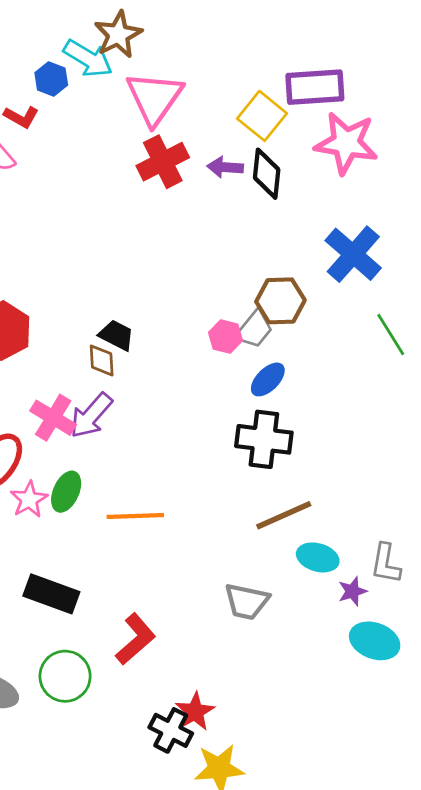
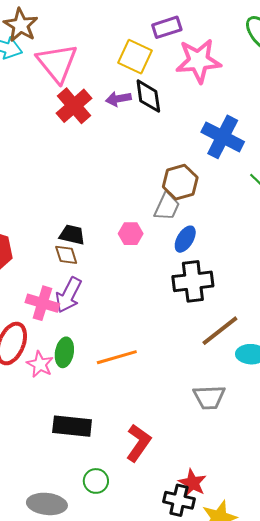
purple rectangle: (315, 87) -> (167, 27), size x0.7
pink hexagon: (225, 337) -> (131, 234), moved
green circle: (65, 676) -> (96, 481), size x0.7

